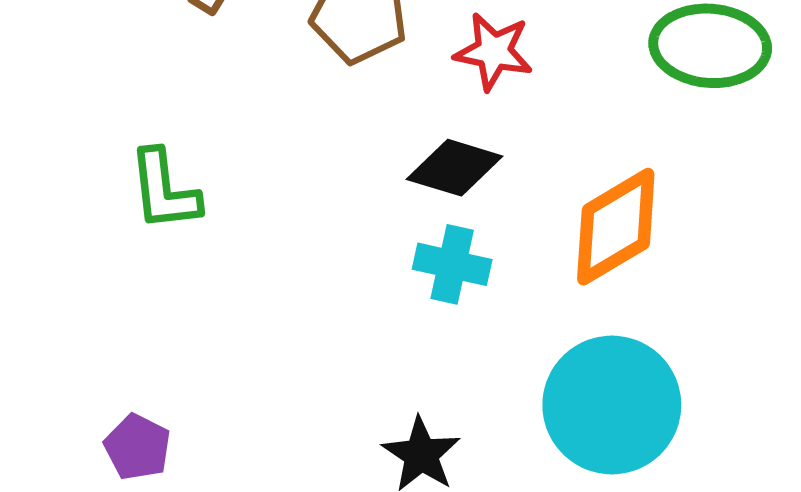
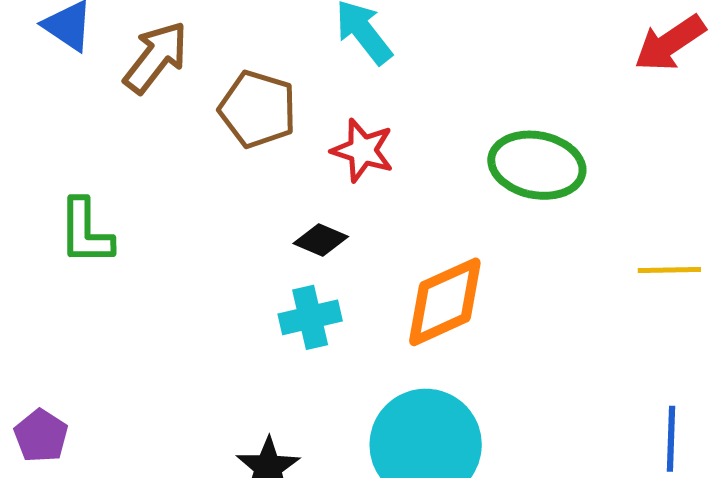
black diamond: (455, 168) -> (321, 240), size x0.7
cyan cross: (452, 264) -> (310, 317), turned -32

